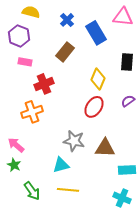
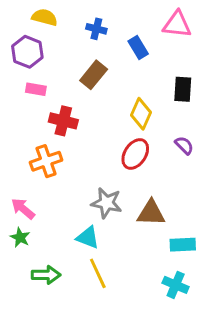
blue cross: (67, 20) -> (96, 29), turned -32
blue rectangle: (96, 33) -> (138, 47), size x0.7
red cross: (44, 84) -> (63, 121), turned 36
purple semicircle: (128, 101) -> (184, 145), turned 80
cyan triangle: (61, 165) -> (88, 237), turned 36
yellow line: (68, 190) -> (98, 273), turned 60
green arrow: (32, 191) -> (46, 275), turned -54

